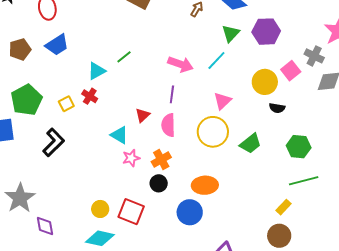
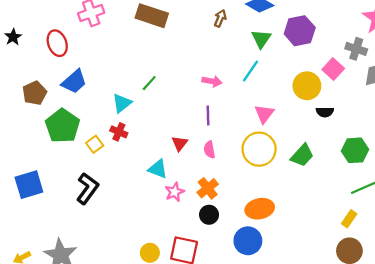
pink arrow: (180, 64) -> (212, 81), size x0.7
green pentagon: (27, 100) -> (63, 126), moved
pink semicircle: (168, 125) -> (209, 150), size x0.7

